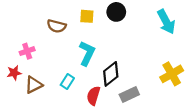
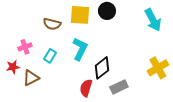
yellow square: (87, 16) -> (80, 15), size x1.5
cyan rectangle: (67, 81) -> (50, 56), moved

